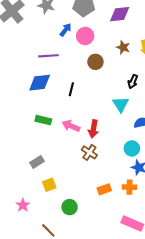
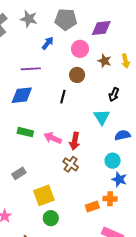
pink circle: (85, 36) -> (80, 49), moved
black line: (71, 89) -> (63, 97), moved
yellow square: (49, 185) -> (44, 195), moved, size x1.5
orange rectangle: (104, 189) -> (92, 206), moved

